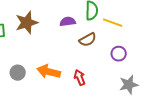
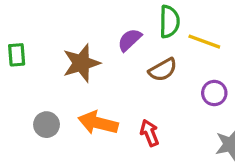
purple semicircle: (68, 22) -> (130, 40), turned -35
brown star: (27, 23) -> (81, 63), moved

